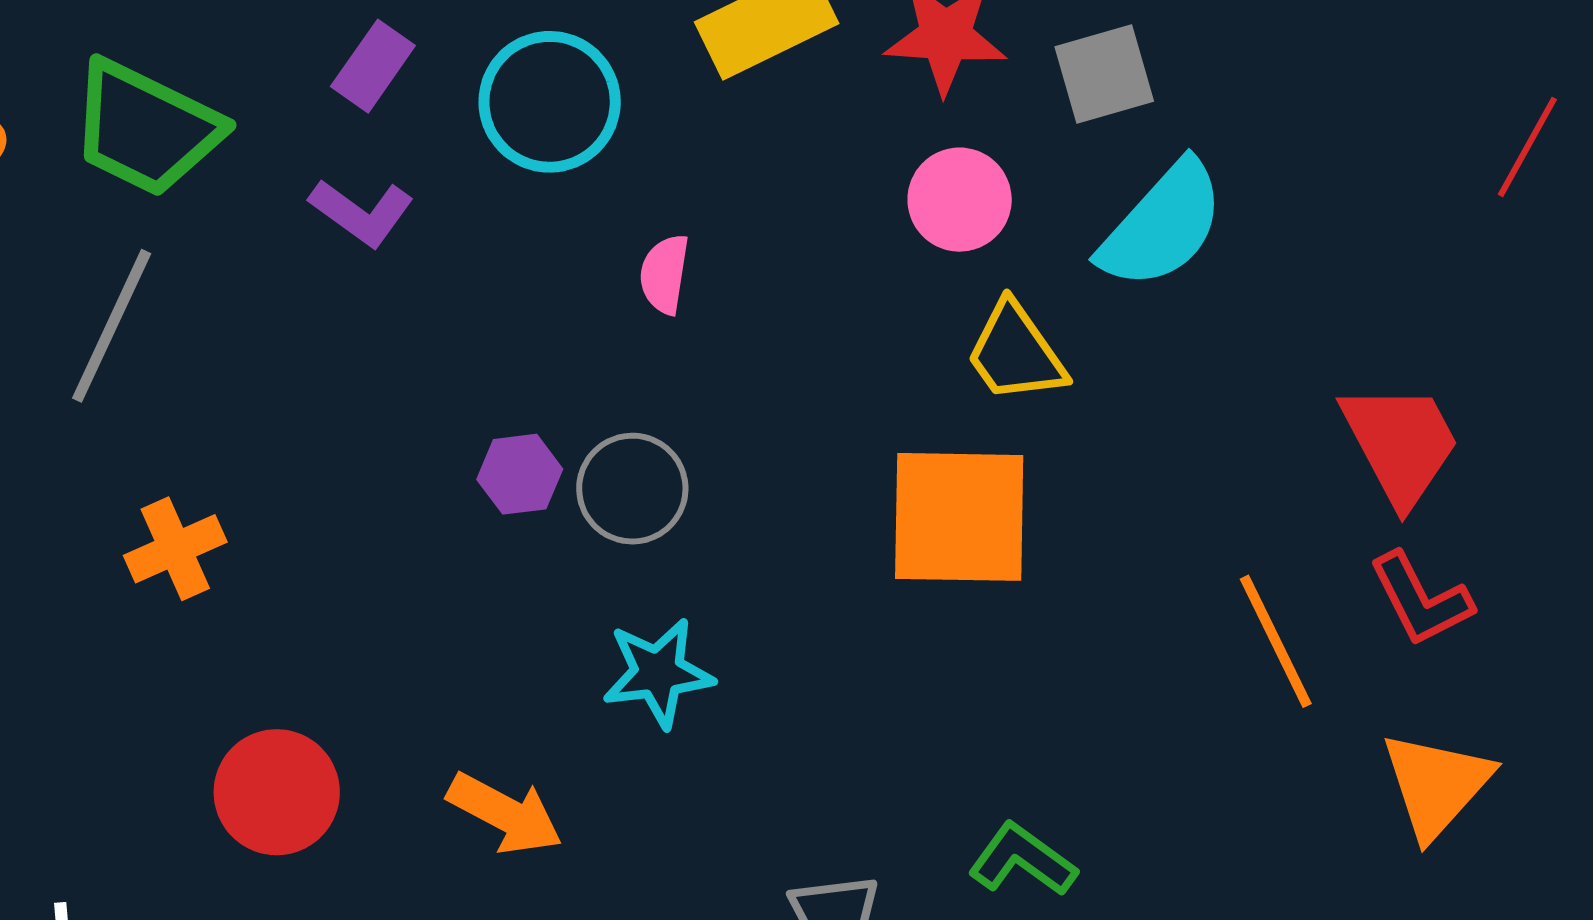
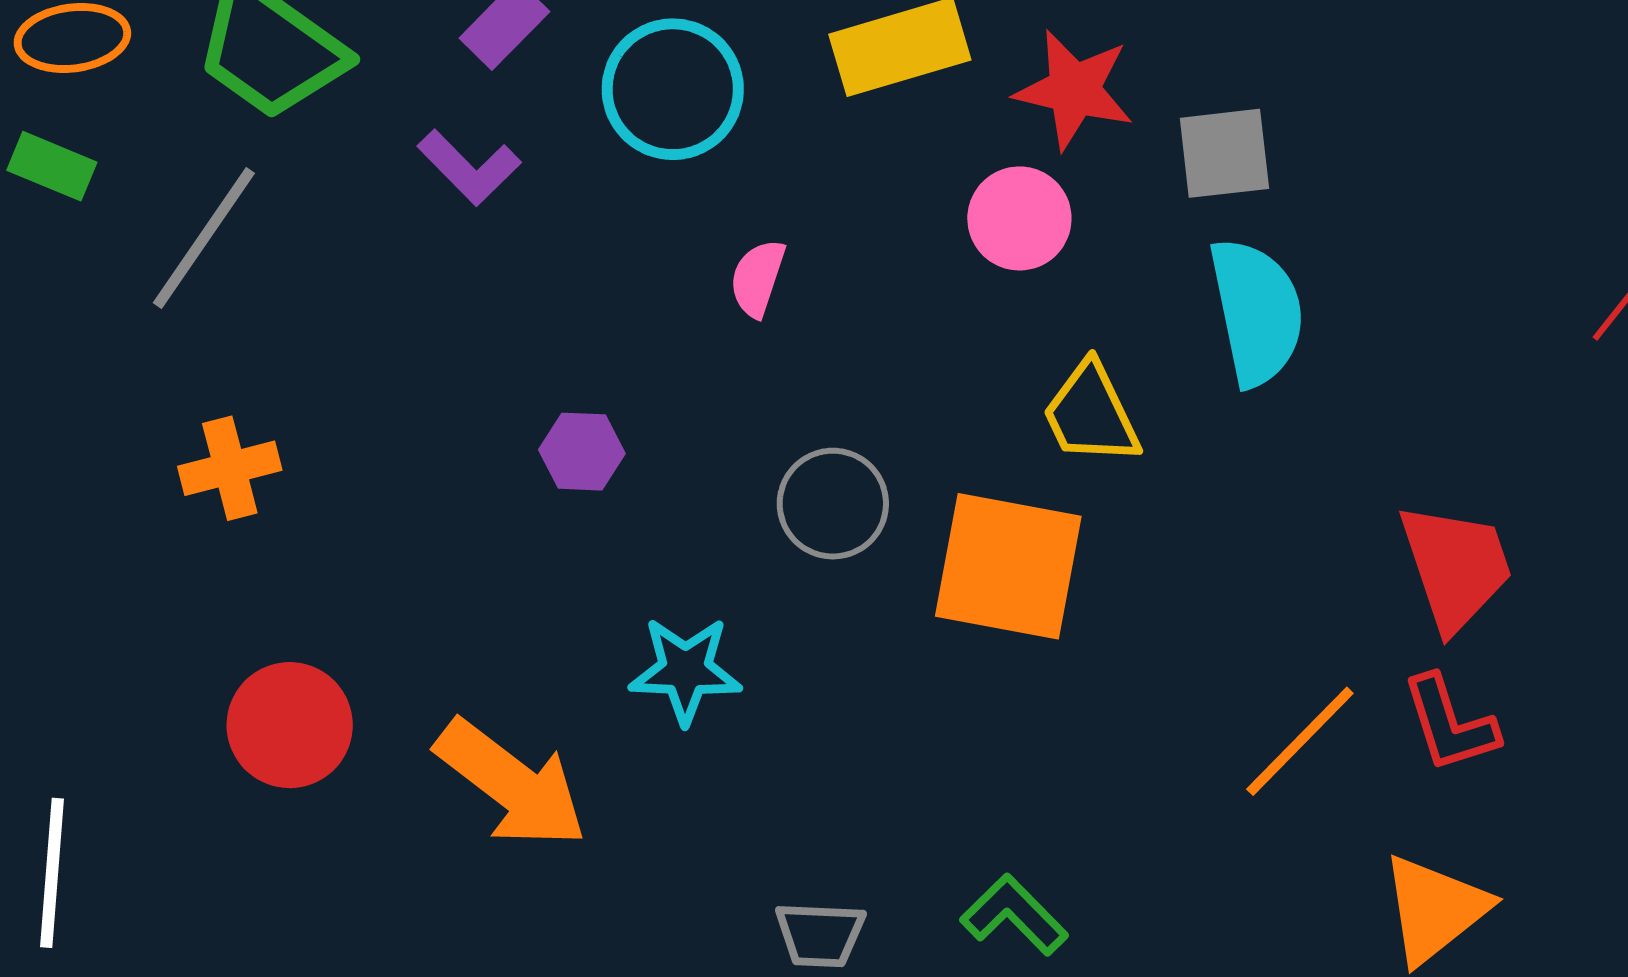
pink circle: (960, 200) -> (1019, 218), moved
cyan semicircle: (1162, 225) -> (1257, 312), turned -63
gray circle: (632, 489) -> (833, 504), moved
orange line: (1276, 641) -> (1300, 741), turned 61
orange arrow: (505, 814) -> (511, 784), size x1.4

